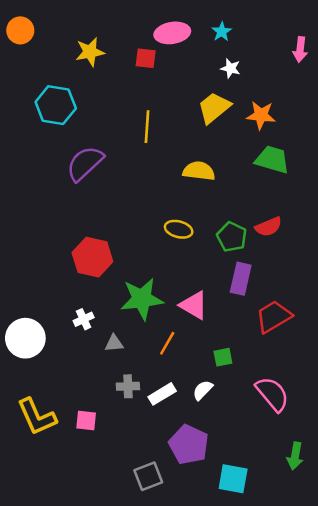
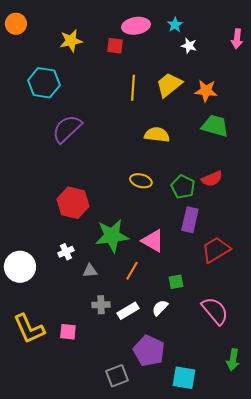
white star: (231, 68) -> (189, 46), moved
yellow line: (147, 127) -> (133, 88), moved

